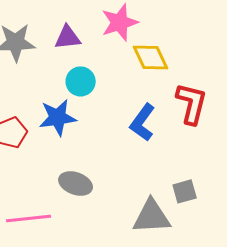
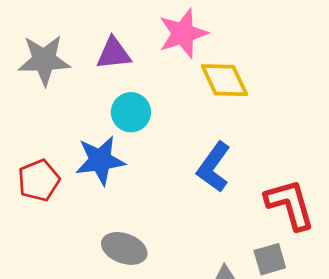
red L-shape: (192, 103) -> (290, 204), moved, turned -30

